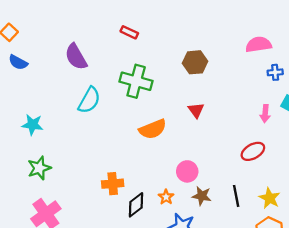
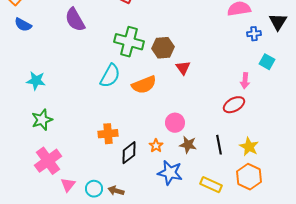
brown hexagon: (195, 62) -> (163, 48), moved
cyan semicircle: (89, 100) -> (110, 76), moved
pink arrow: (265, 114) -> (245, 81), moved

